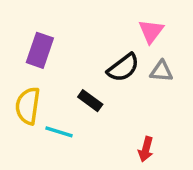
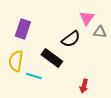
gray triangle: (161, 71) -> (100, 32), moved
black rectangle: (90, 101) -> (52, 58), size x1.5

